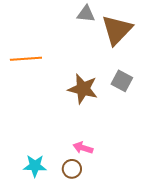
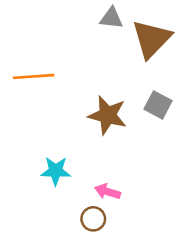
cyan star: (35, 166) -> (56, 171), moved

